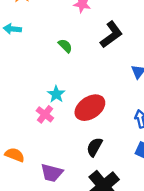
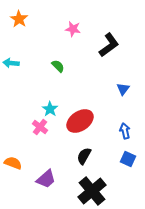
cyan arrow: (12, 29) -> (11, 63), moved
black L-shape: (111, 35) -> (109, 45), moved
purple trapezoid: (52, 173) -> (46, 179), turned -55

